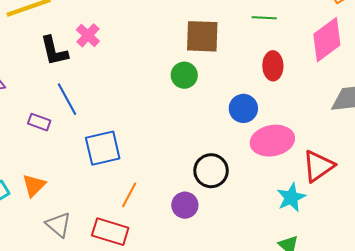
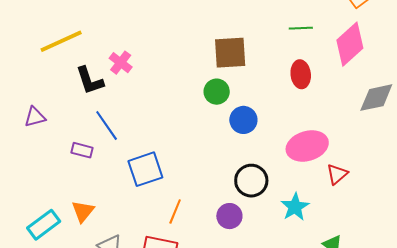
green line: (264, 18) -> (301, 28), moved
blue circle: (243, 108) -> (243, 120), moved
red triangle: (318, 166) -> (337, 174), moved, size x0.7
cyan star: (291, 197) -> (295, 207), moved

